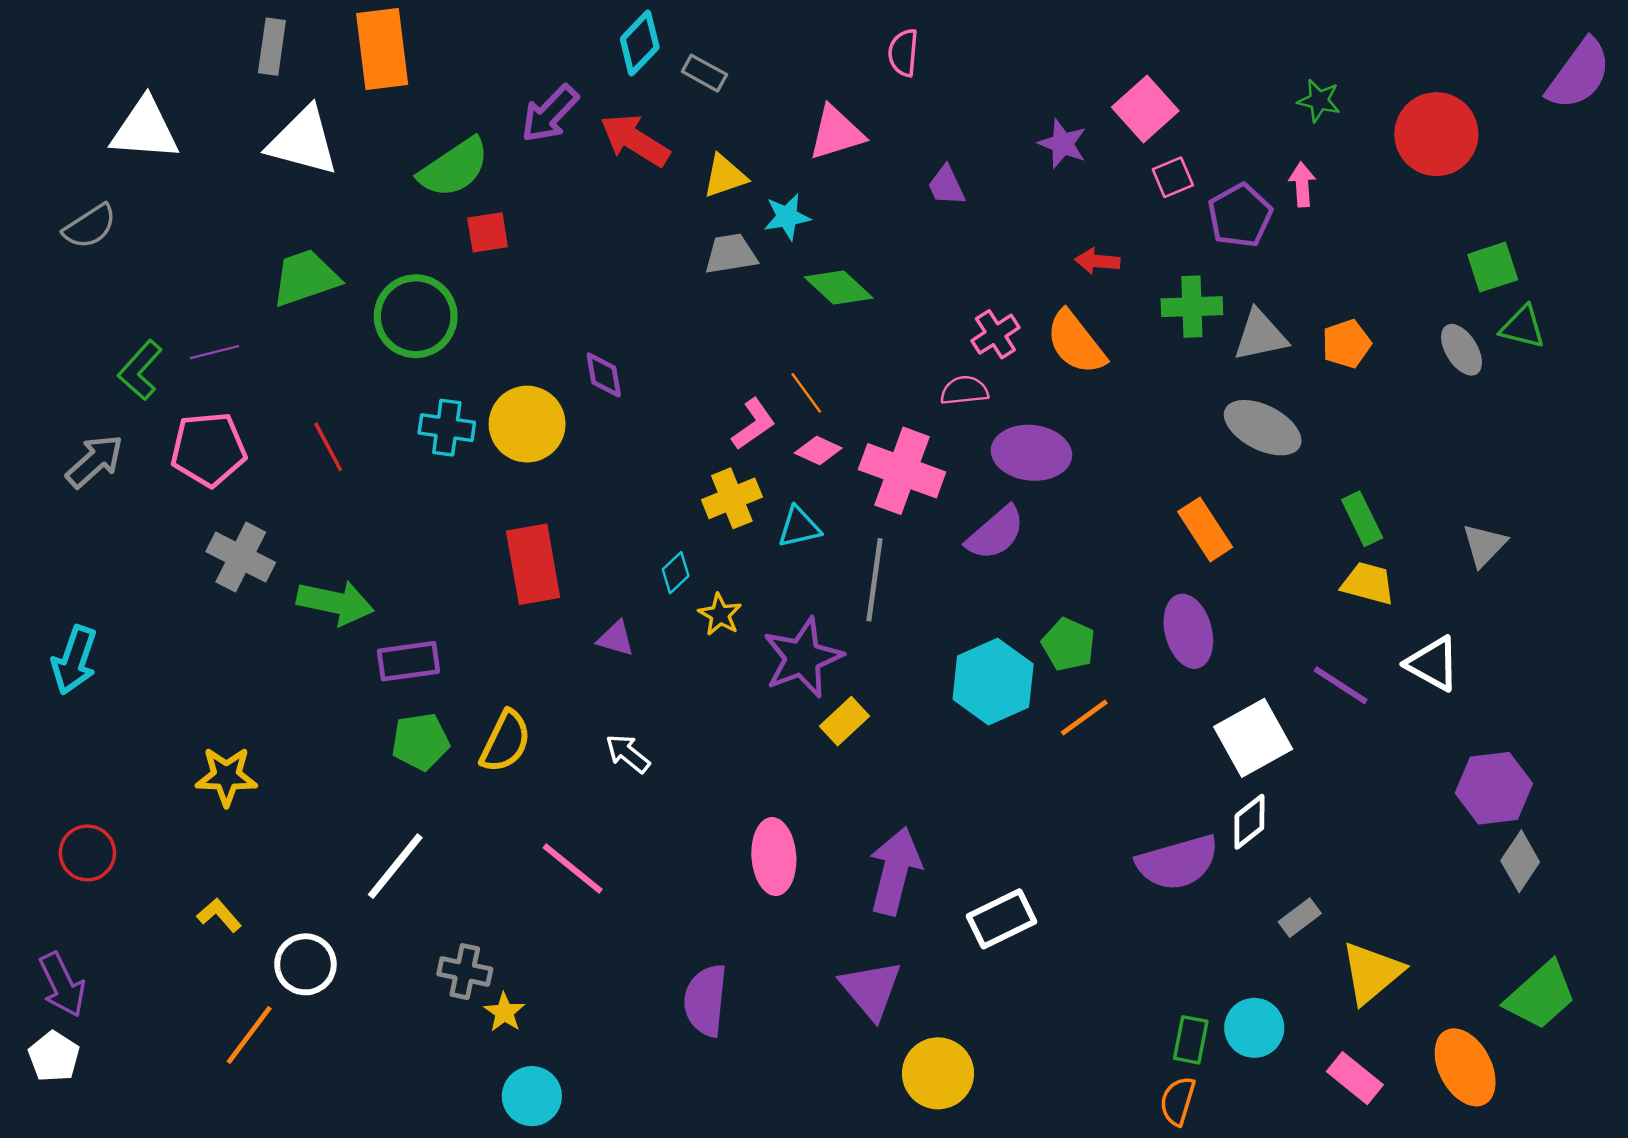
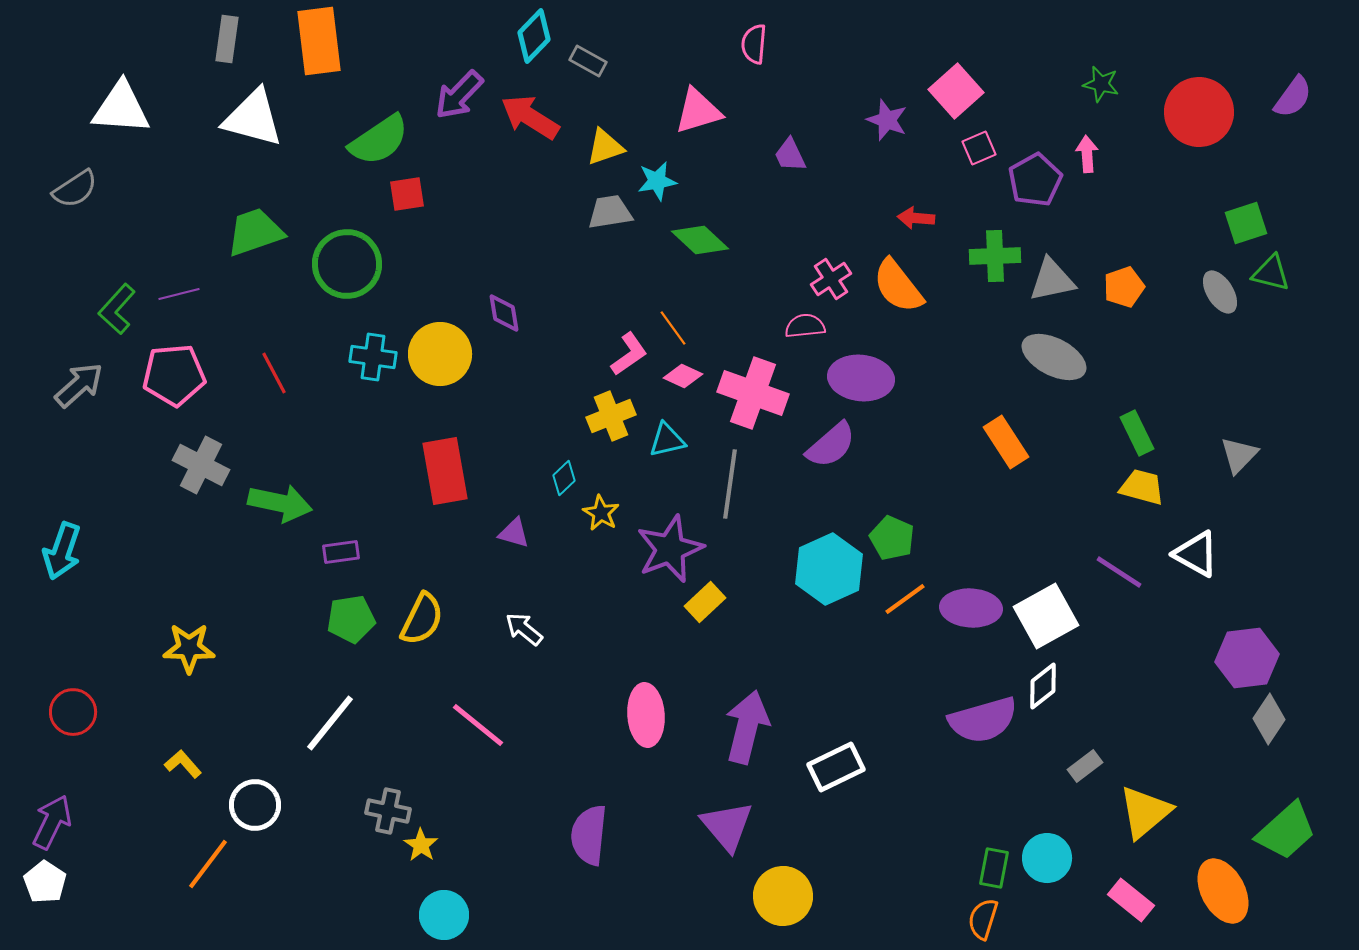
purple semicircle: (1579, 74) -> (1293, 97), moved, size x0.7
purple ellipse: (1188, 631) -> (971, 608), moved, turned -72
purple rectangle: (408, 661) -> (341, 552), size x0.7
purple arrow: (62, 985) -> (52, 822), turned -128

